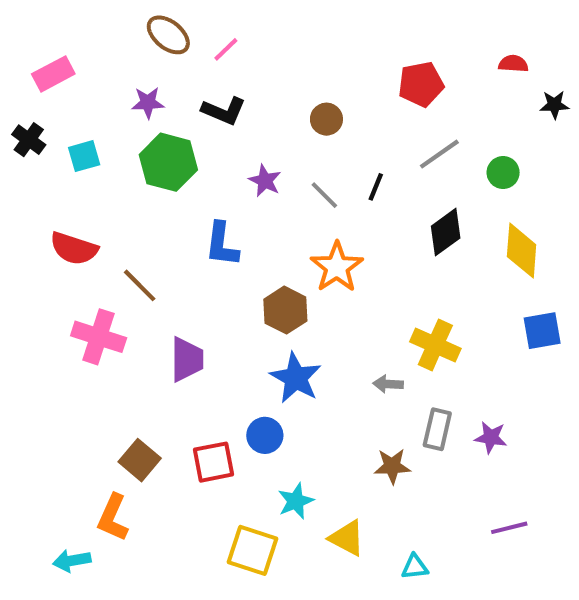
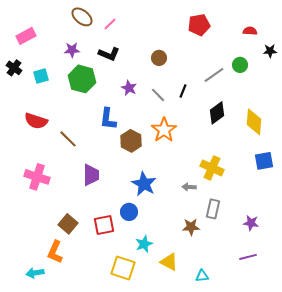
red pentagon: (421, 84) -> (199, 25), moved
green circle: (503, 173) -> (240, 65), moved
brown hexagon: (285, 310) -> (131, 141), moved
pink cross: (99, 337) -> (37, 177), moved
purple star: (491, 437) -> (251, 223), moved

